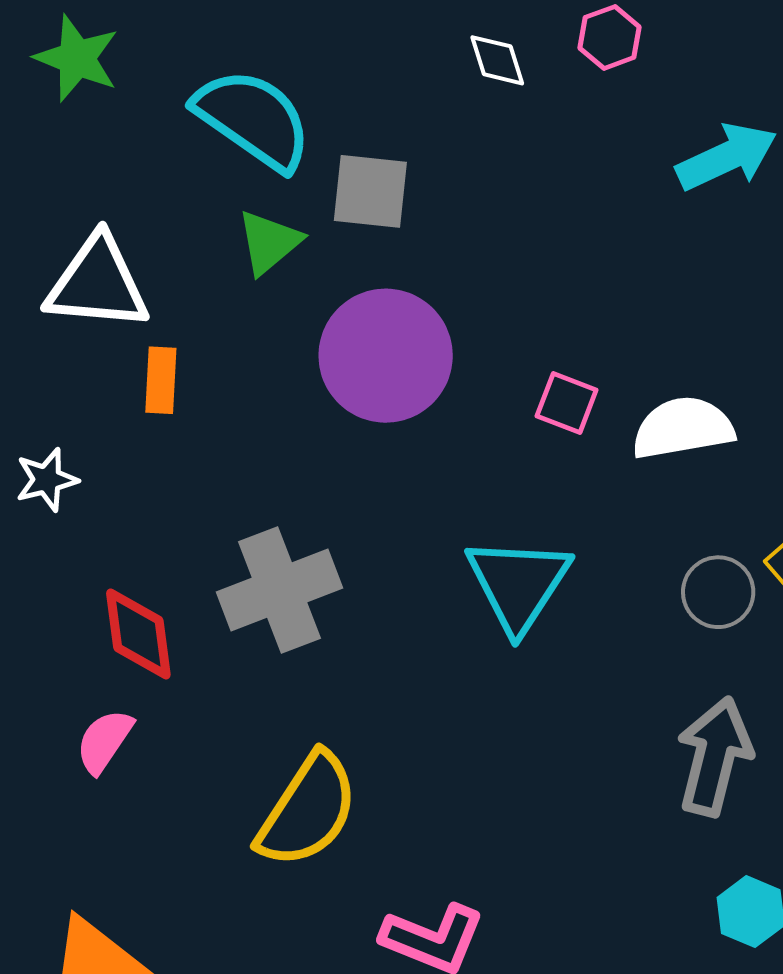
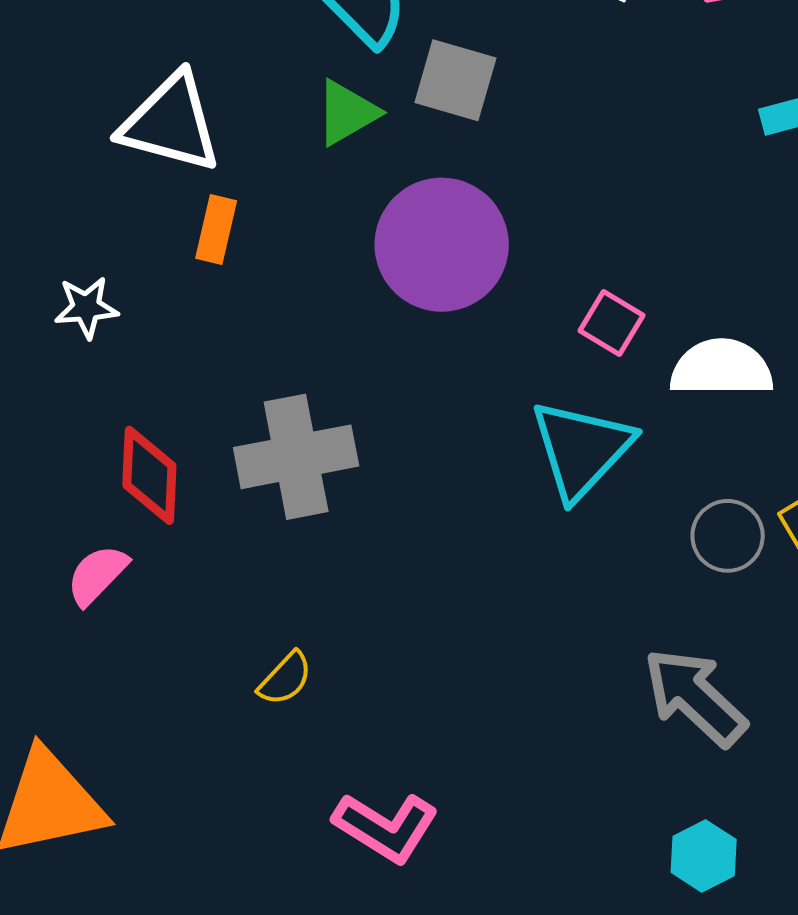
cyan triangle: (518, 584) -> (581, 449), moved
gray arrow: (714, 756) -> (695, 697), turned -71
yellow semicircle: (308, 810) -> (285, 679), size x0.5

